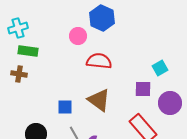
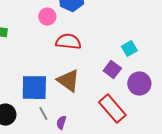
purple square: (143, 89) -> (112, 70), turned 36
blue square: (65, 107) -> (34, 88), size x1.8

